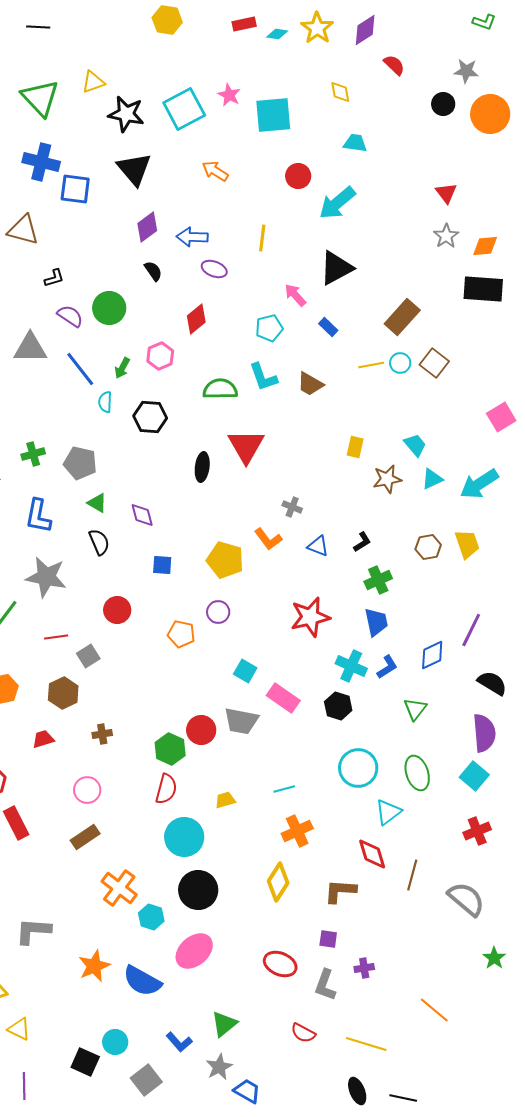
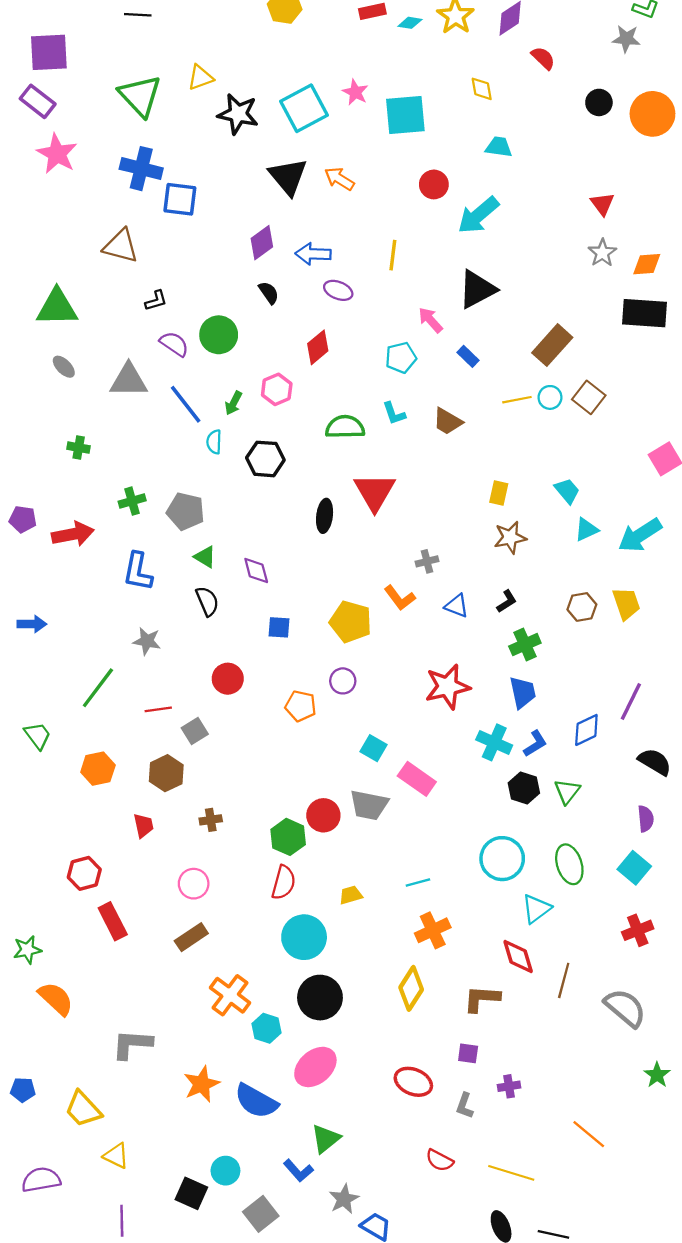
gray star: (466, 71) -> (626, 39), moved
black triangle: (134, 169) -> (288, 177), moved
cyan L-shape: (263, 377) -> (394, 413), size x0.7
brown star: (387, 479) -> (510, 537), moved
gray cross: (292, 507) -> (427, 561), turned -36
gray star: (46, 577) -> (147, 641), size x0.6
black hexagon: (338, 706) -> (524, 788), moved
purple semicircle: (484, 733) -> (646, 819), size x0.6
red trapezoid: (43, 739) -> (143, 826), turned 95
gray L-shape: (325, 985) -> (465, 1106), size x0.7
green triangle: (224, 1024) -> (326, 1139), moved

